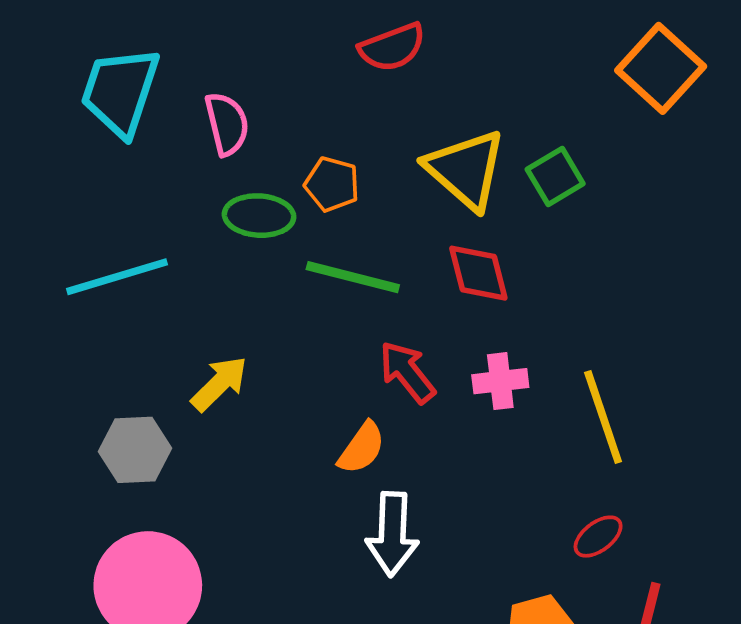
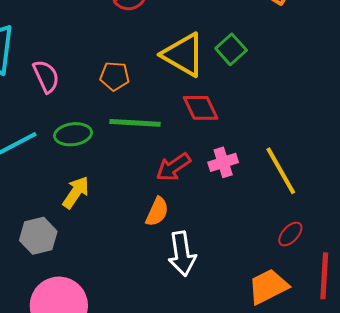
pink semicircle: (227, 124) -> (46, 76), moved
green ellipse: (259, 216) -> (73, 134), moved
red arrow: (407, 372) -> (173, 167), turned -75

